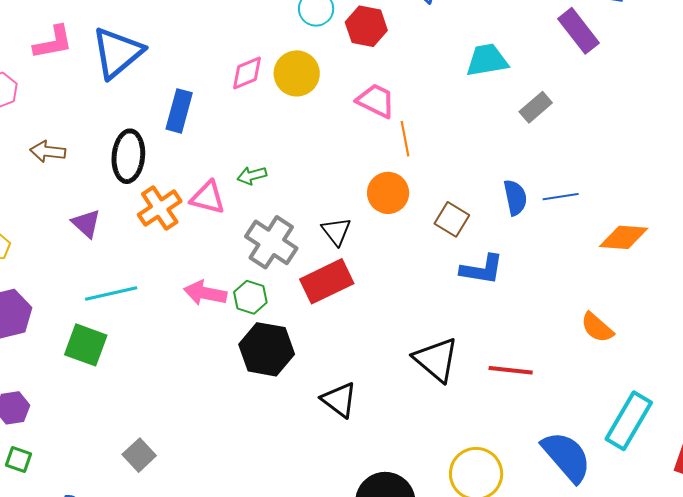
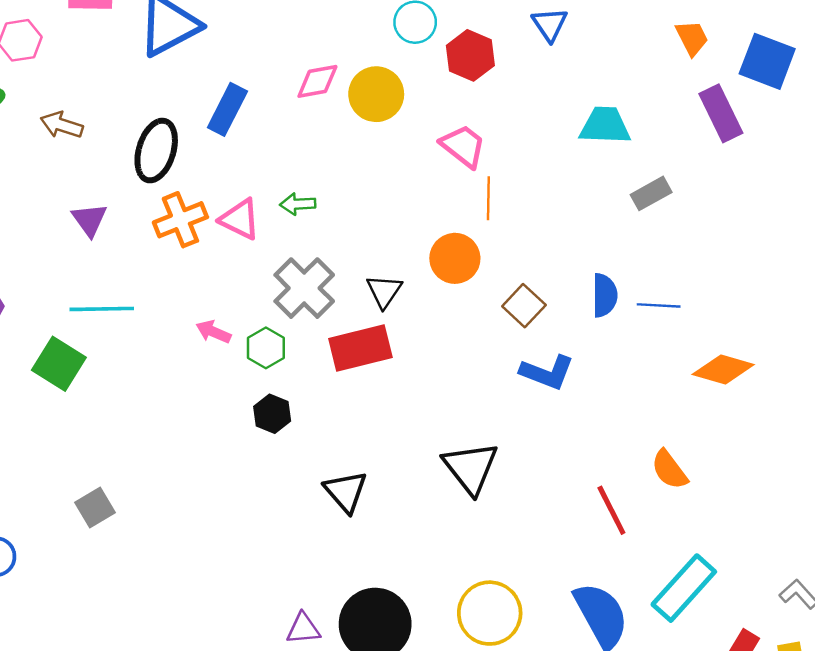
pink arrow: (205, 293) -> (213, 332), size x0.7
black hexagon: (267, 349) -> (272, 414), size x0.6
red line: (511, 370) -> (611, 510), moved, turned 45

